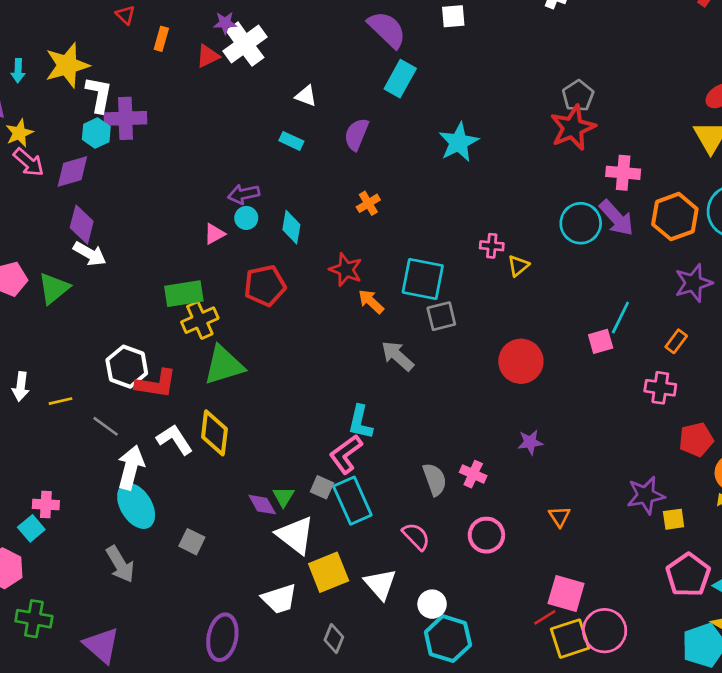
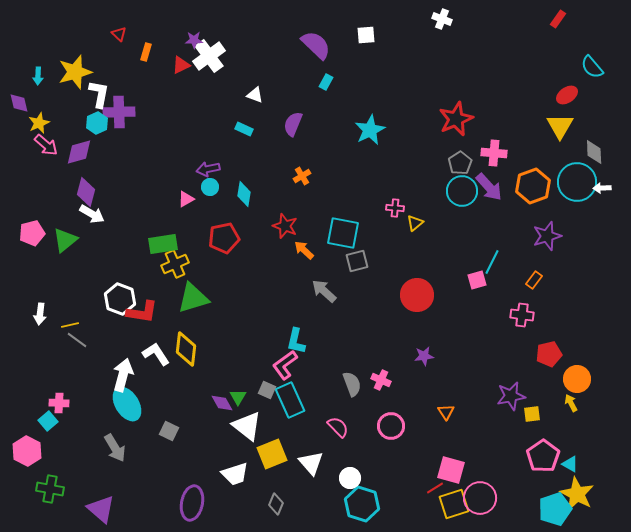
cyan rectangle: (400, 79) -> (326, 82), size x0.6
gray pentagon: (578, 96) -> (460, 163), moved
gray line: (106, 426) -> (77, 340), moved

